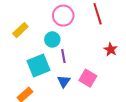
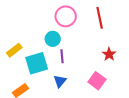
yellow rectangle: (20, 30) -> (14, 50), moved
pink square: (88, 78) -> (97, 81), moved

